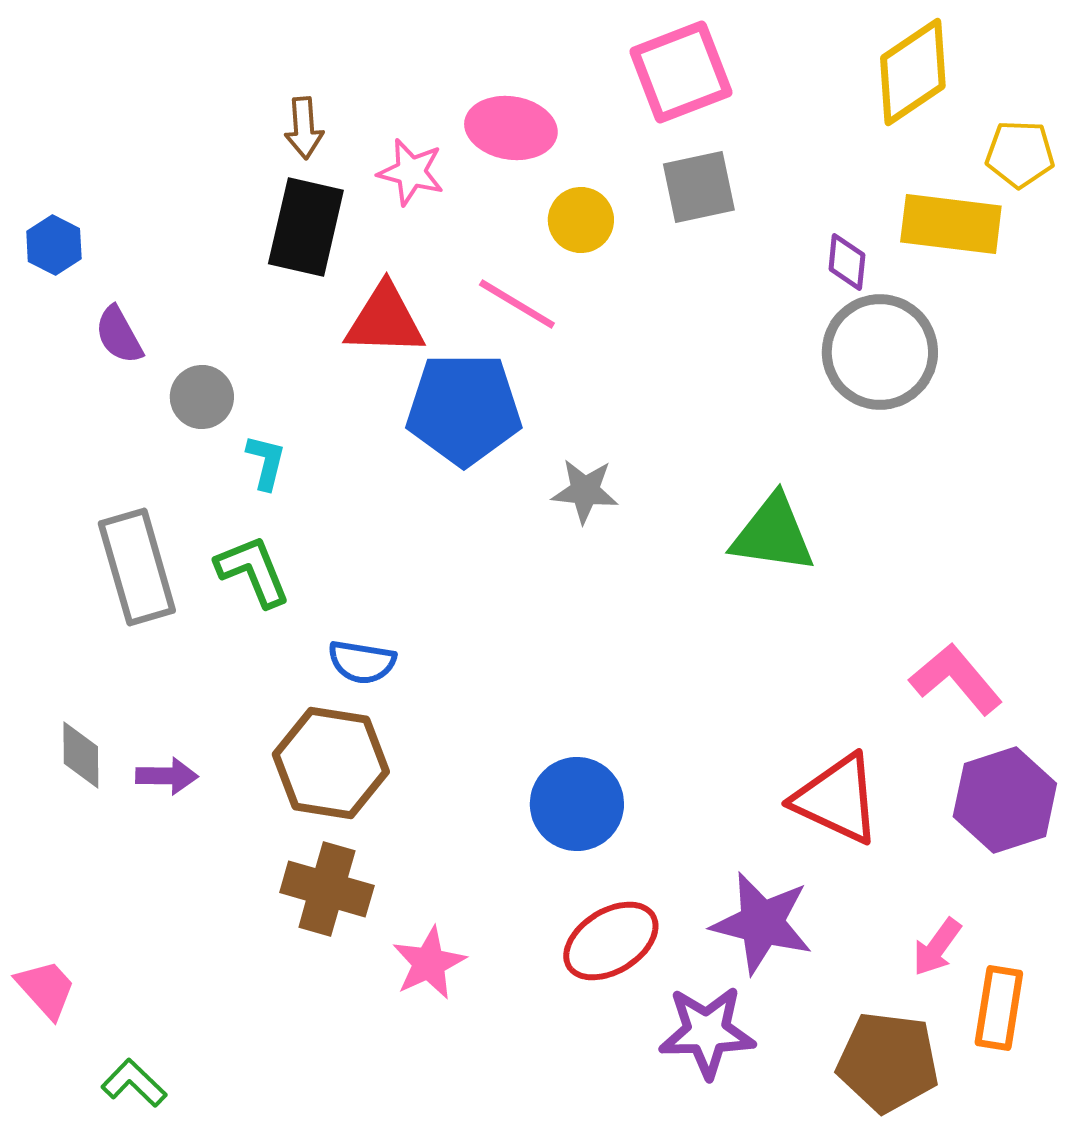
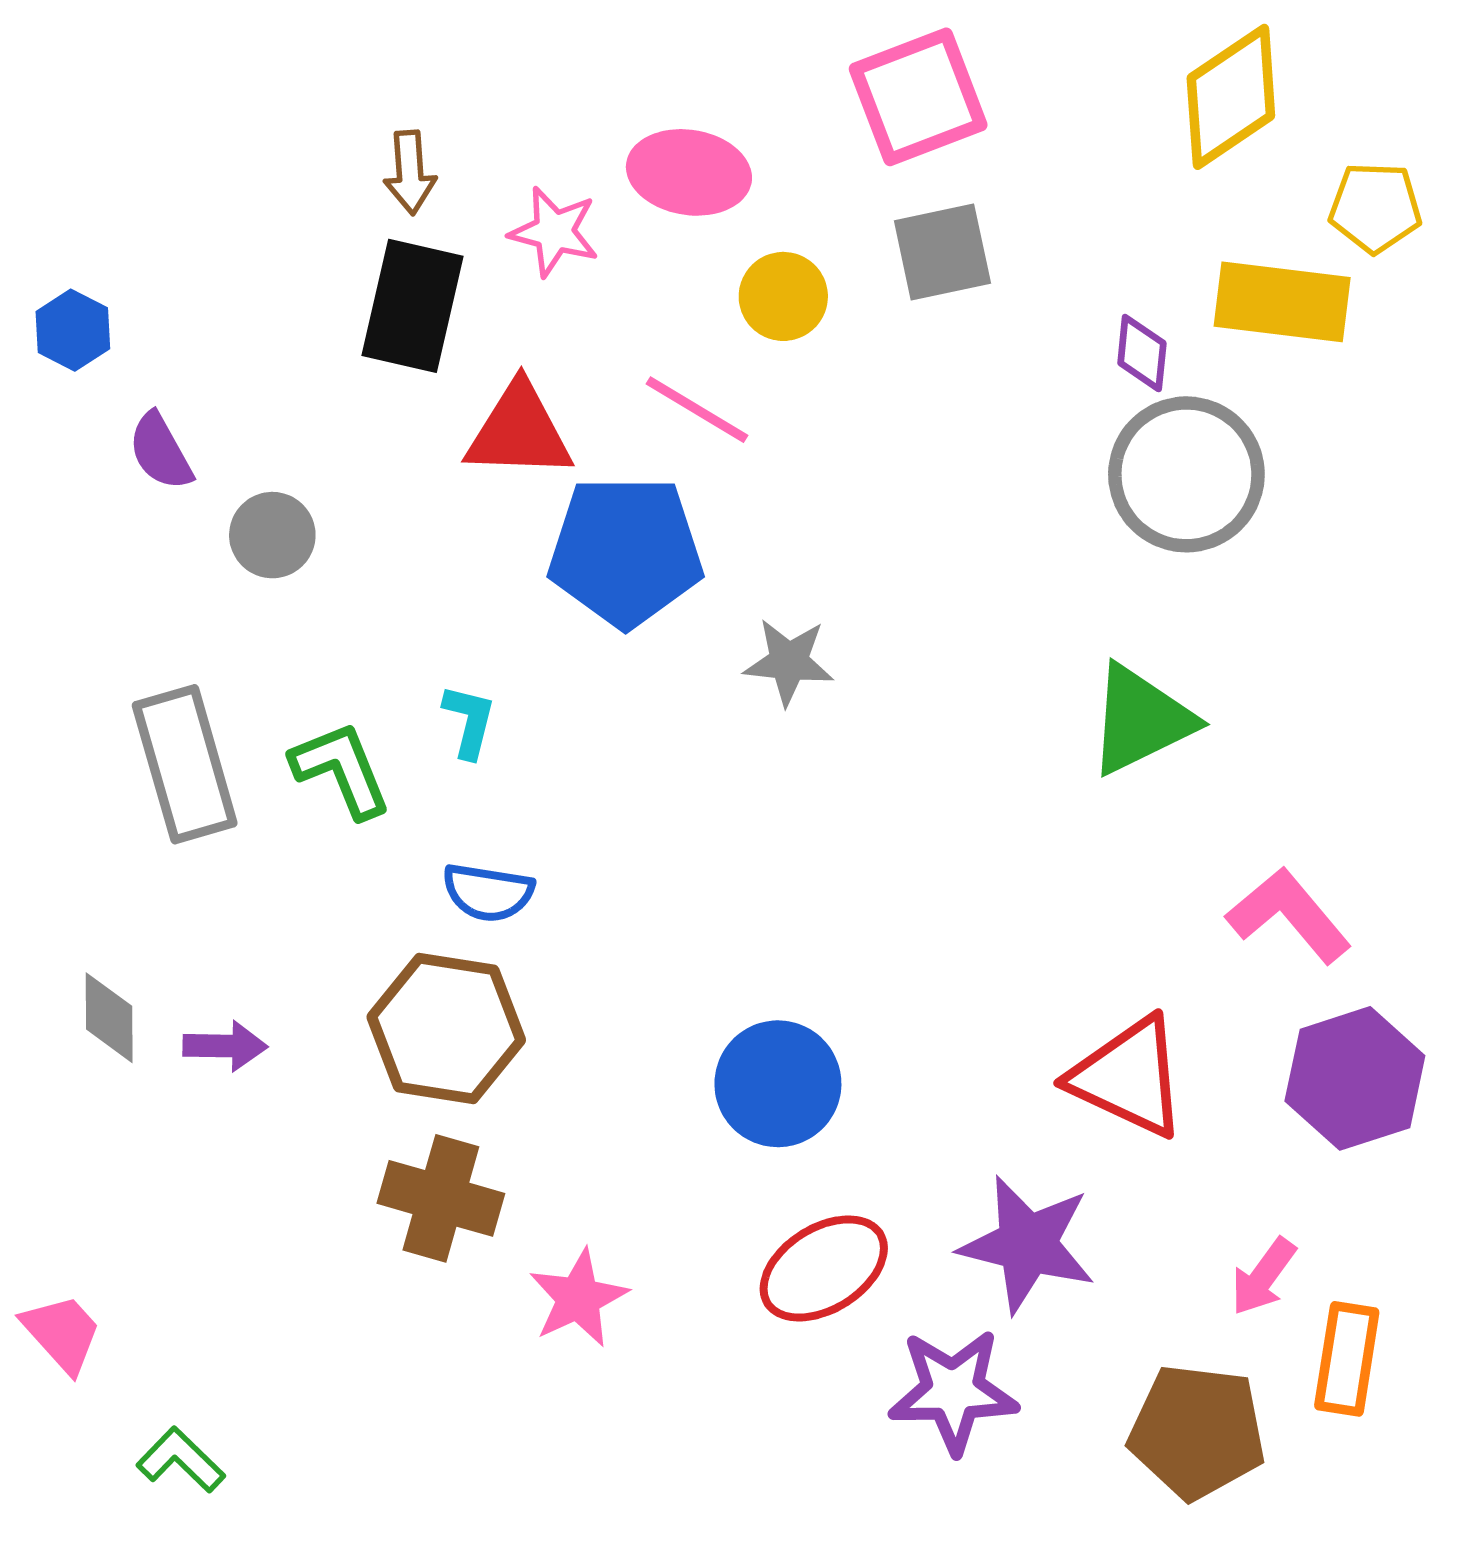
cyan L-shape: (266, 462) -> (469, 721), moved
green triangle: (773, 534) -> (1141, 720), moved, turned -34

